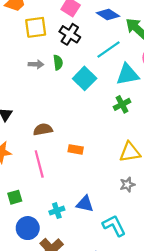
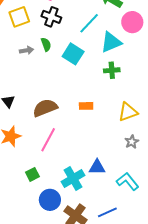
green cross: (122, 104) -> (112, 70), turned 35
brown semicircle: (43, 129) -> (45, 108), size x1.4
orange rectangle: (76, 149) -> (86, 106), moved
pink line: (39, 164) -> (48, 140), turned 55
cyan cross: (57, 211) -> (73, 179), size x1.6

